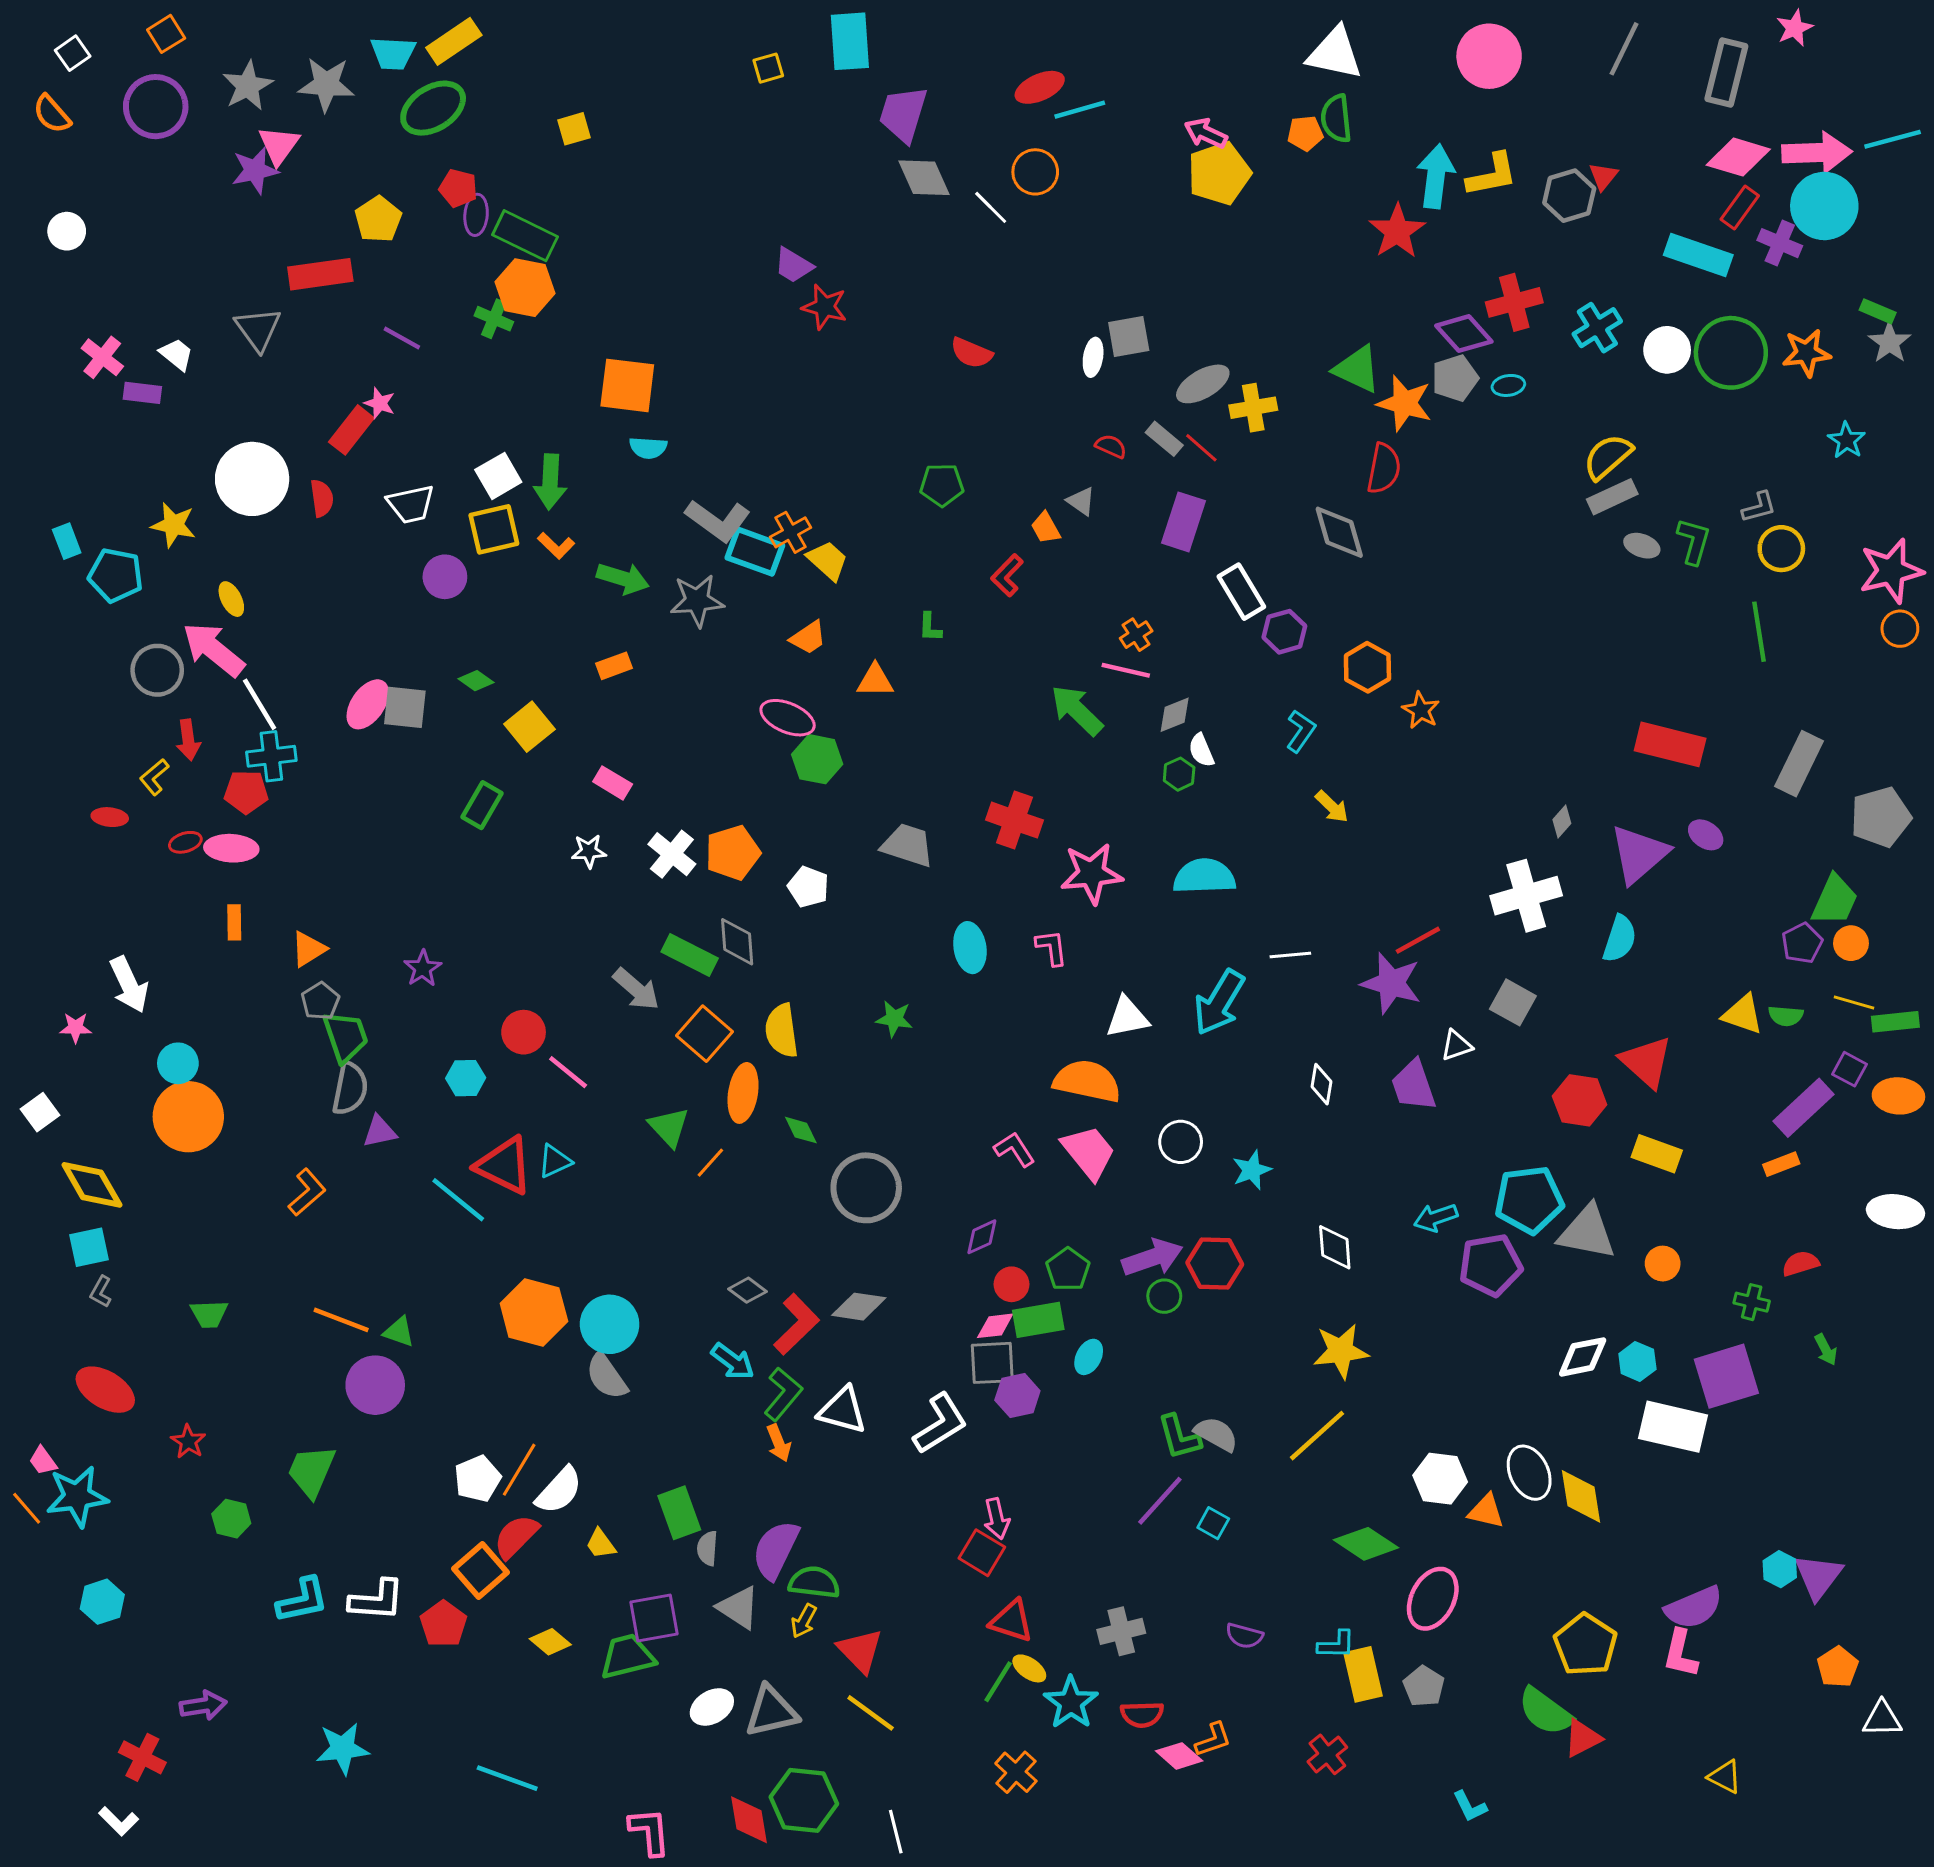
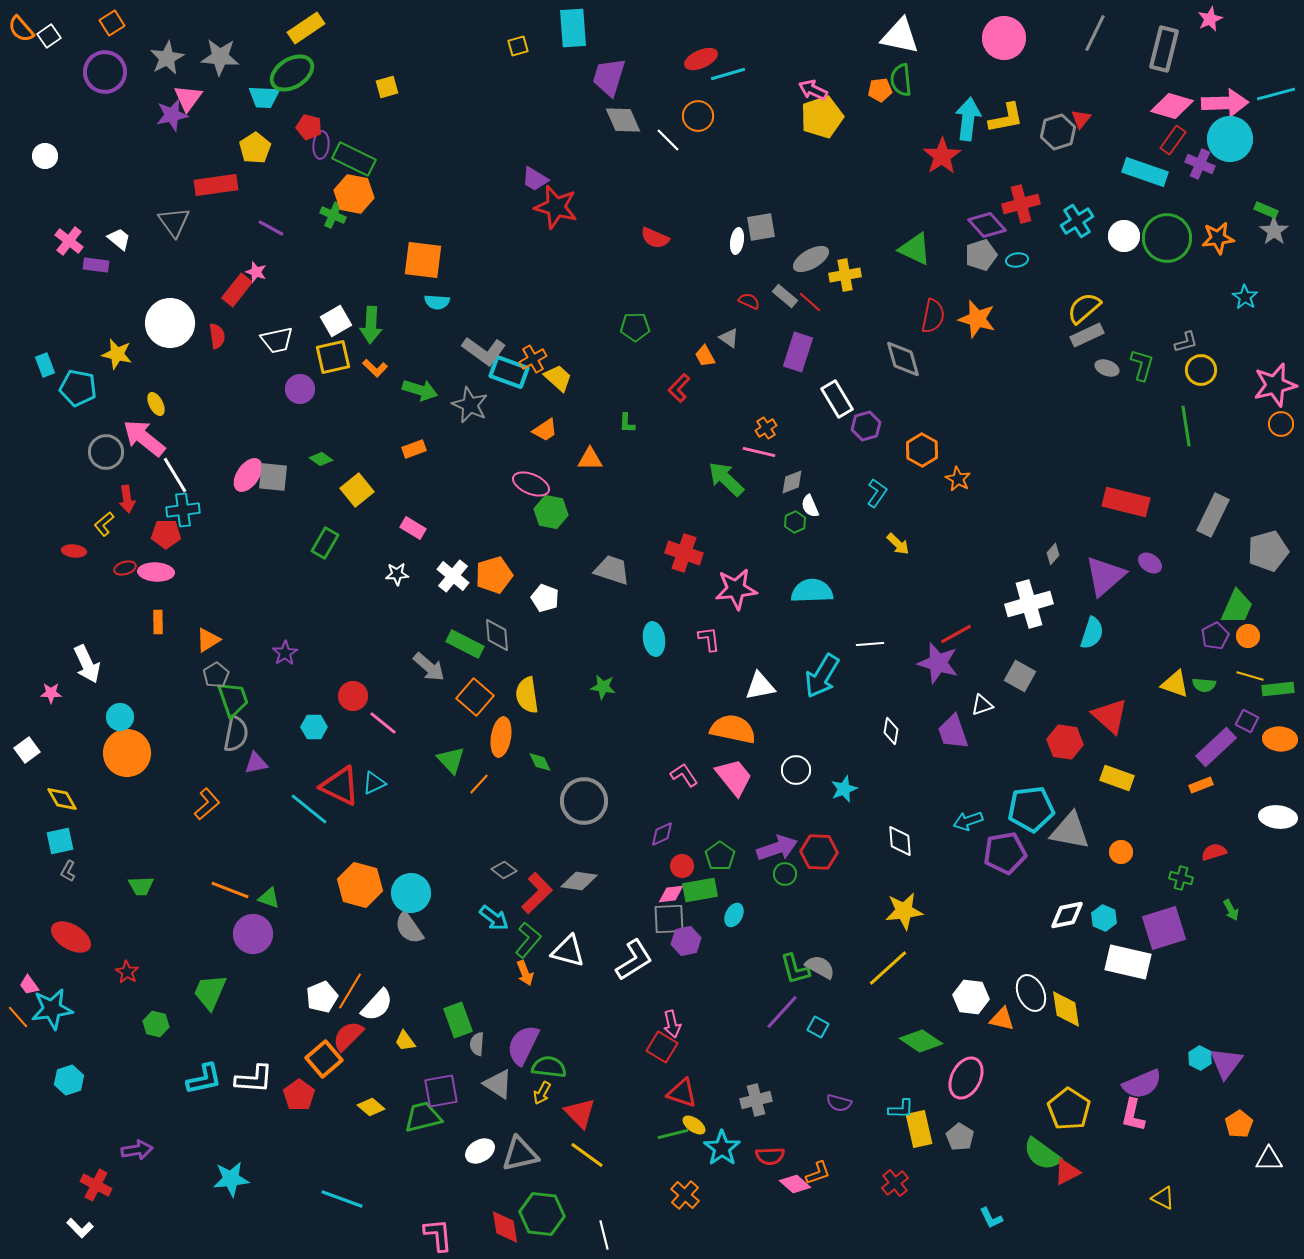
cyan trapezoid: (393, 53) -> (264, 97), moved
orange semicircle: (52, 114) -> (21, 29), moved
red star: (825, 307) -> (556, 207), size x1.4
orange star: (1405, 403) -> (977, 319), moved
gray star: (697, 601) -> (470, 405), turned 30
yellow diamond: (92, 1185) -> (62, 799), size x0.7
green line: (998, 1682) -> (673, 1134), turned 44

